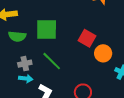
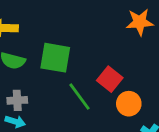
green line: (52, 61) -> (80, 97), moved

